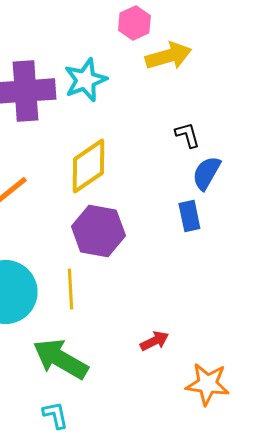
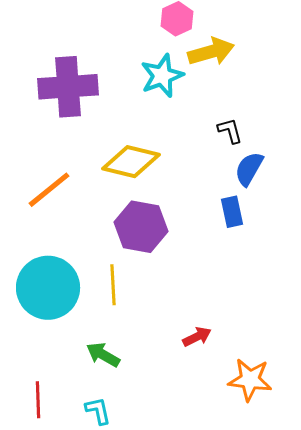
cyan star: (85, 80) -> (162, 76), moved
yellow diamond: (88, 166) -> (131, 162), turned 48
green arrow: (60, 359) -> (103, 355), size x0.6

